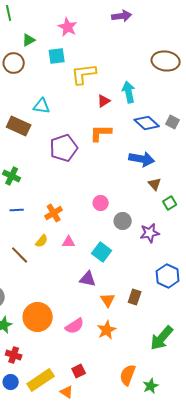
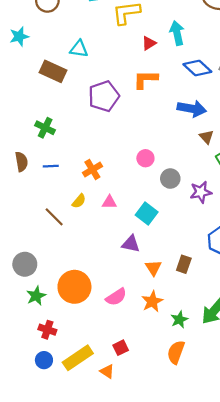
green star: (151, 386) -> (179, 320), moved

